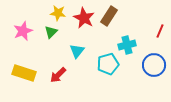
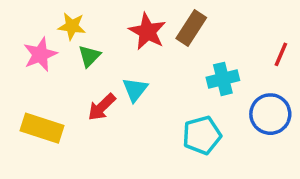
yellow star: (58, 13) -> (72, 26), moved
cyan pentagon: (108, 64) -> (202, 135), moved
red arrow: (58, 75) -> (102, 107), moved

